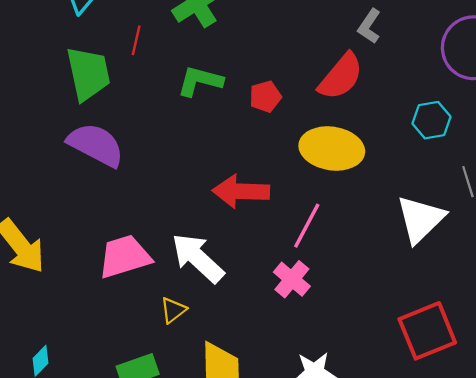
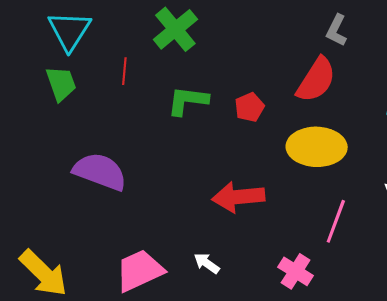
green trapezoid: (88, 74) -> (61, 84), moved, size x0.7
pink line: (307, 226) -> (336, 221), moved
white arrow: (198, 258) -> (207, 263), size x0.5

